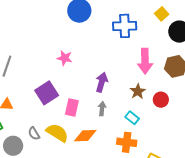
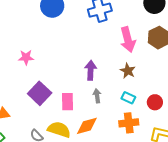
pink star: (65, 58) -> (26, 57), moved
red circle: (161, 100) -> (155, 102), moved

